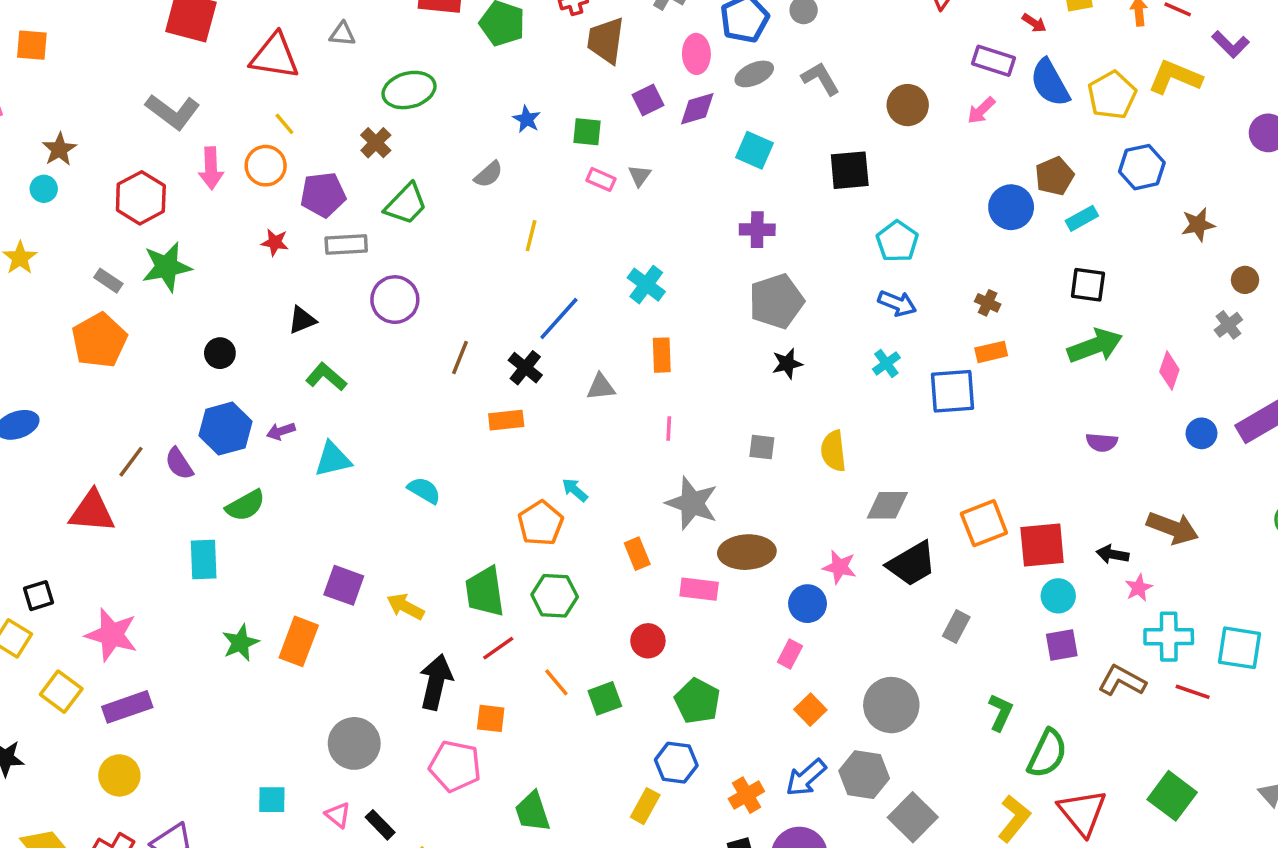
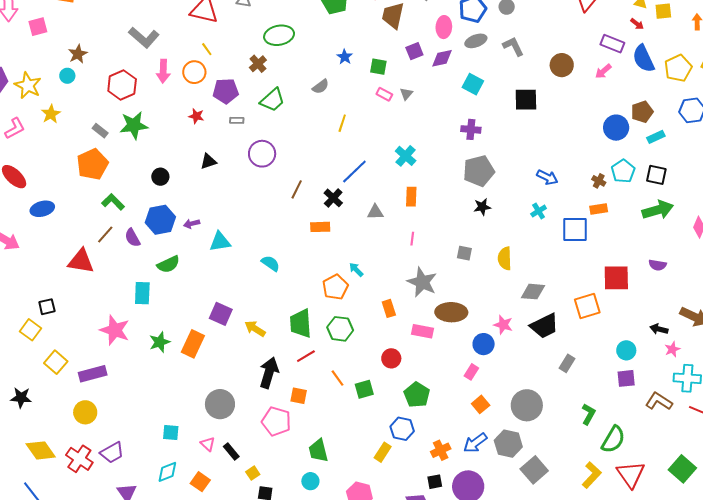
cyan pentagon: (897, 241) -> (623, 171), moved
gray rectangle: (346, 244) -> (237, 120), size x0.6
green L-shape: (326, 377) -> (113, 202), moved
red square: (1042, 545) -> (616, 278), moved
pink star: (112, 635) -> (115, 330), moved

